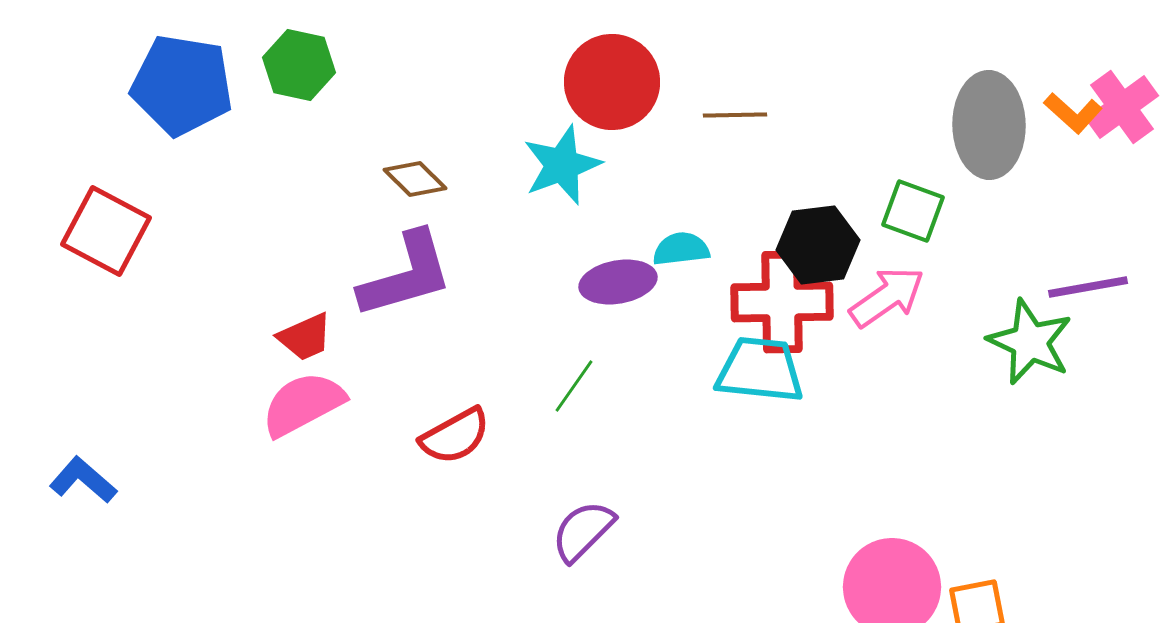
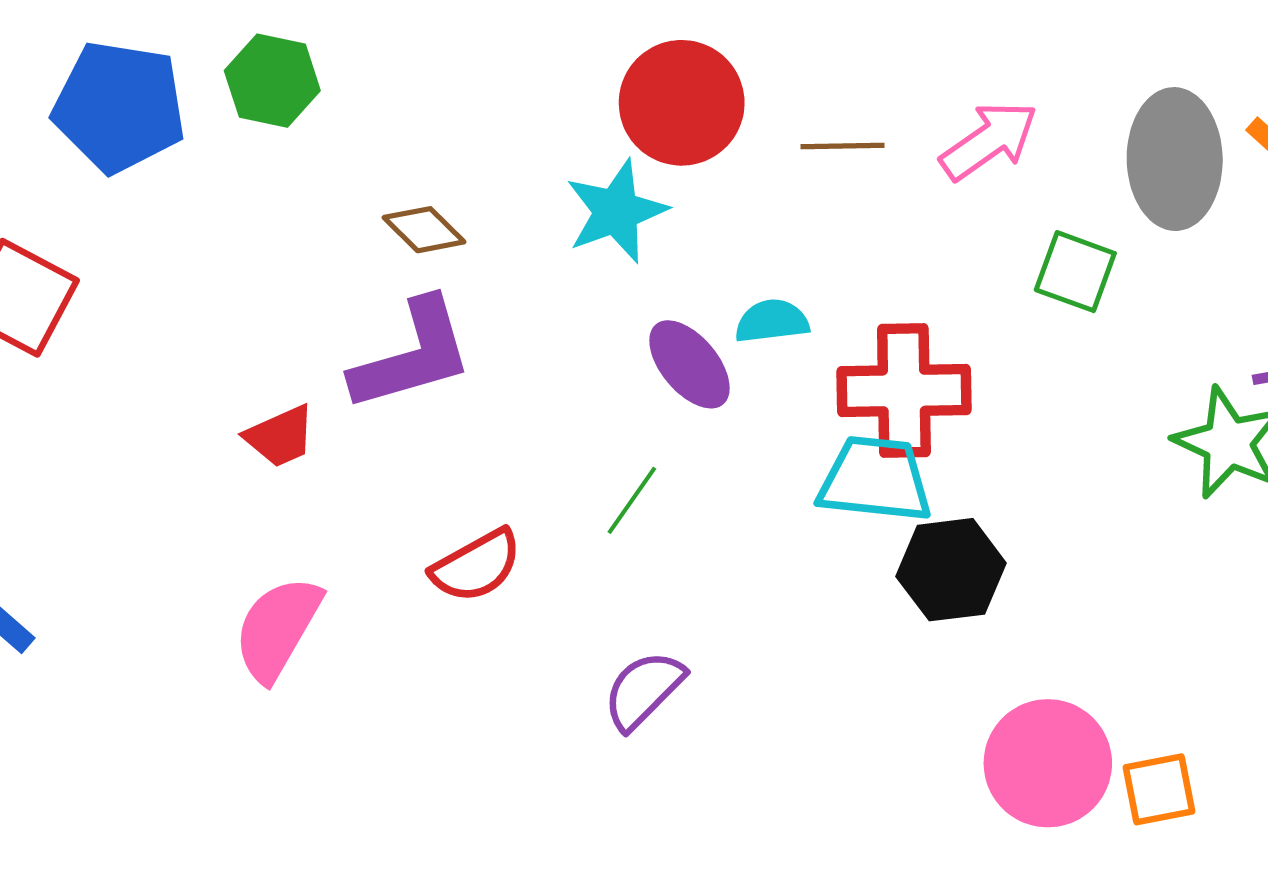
black hexagon: (818, 245) -> (951, 570), moved
purple ellipse: (618, 282) -> (689, 364), turned 60
pink arrow: (887, 297) -> (989, 141), moved
pink semicircle: (303, 404) -> (278, 629), moved, turned -32

